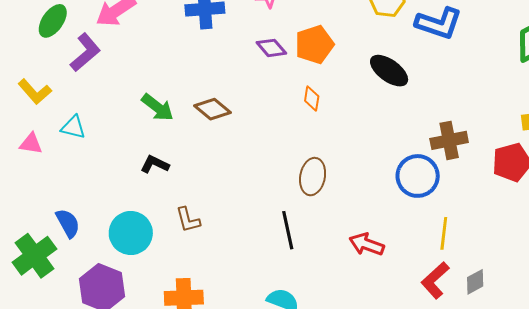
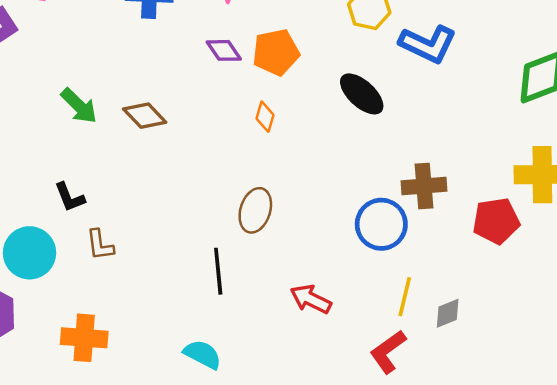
black L-shape: (155, 164) -> (70, 197), moved, turned -144
gray diamond: (475, 282) -> (448, 313), moved

